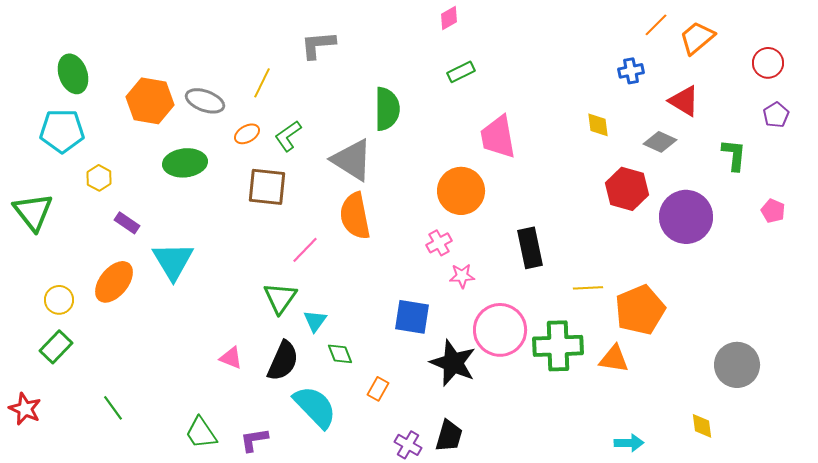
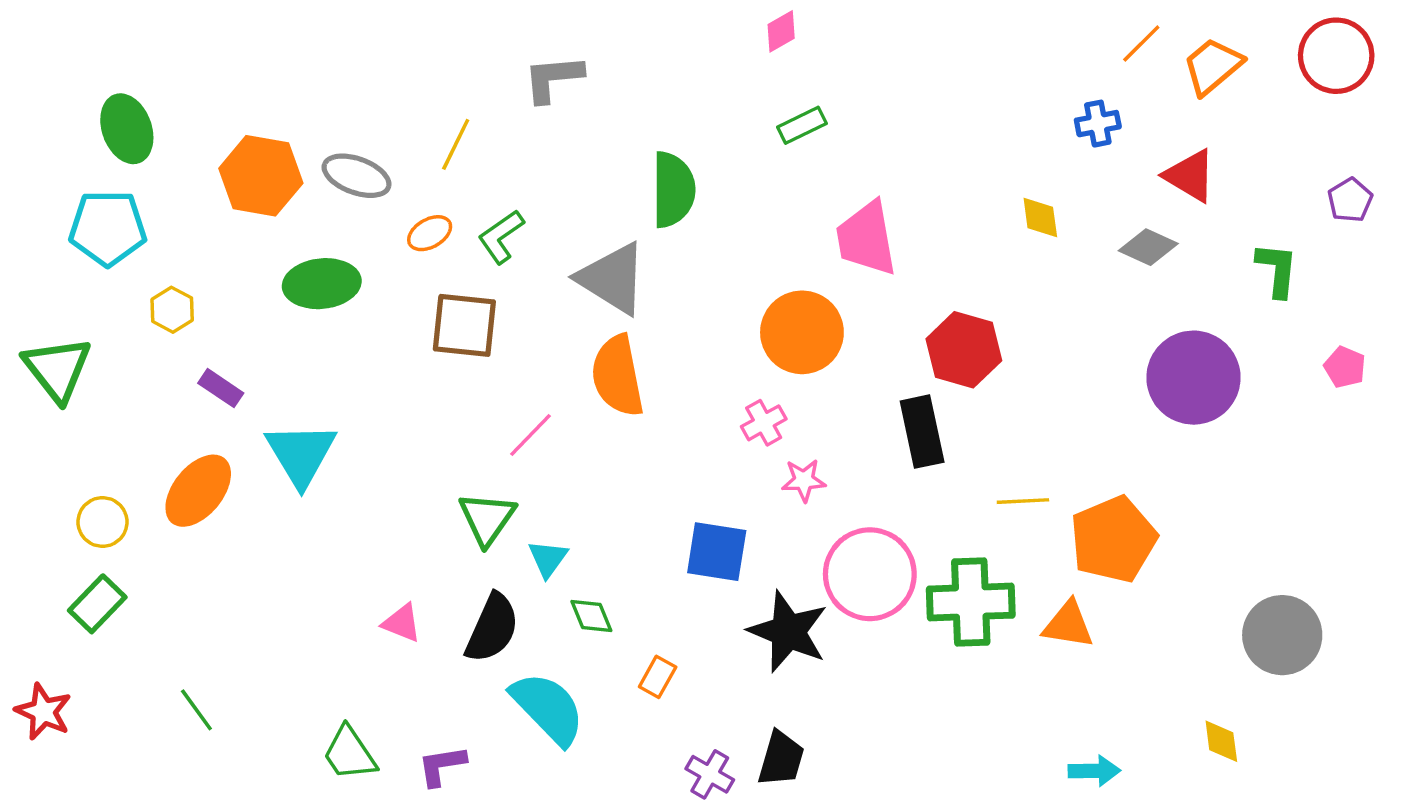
red circle: (768, 63) -> (1336, 56), moved, size x1.4
red hexagon: (627, 189) -> (964, 350), moved

